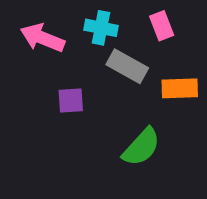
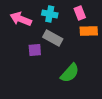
gray rectangle: (127, 66) -> (53, 38), moved
orange rectangle: (180, 88) -> (89, 31), moved

